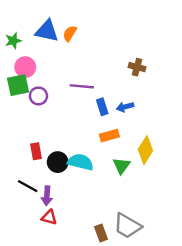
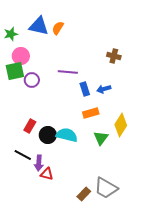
red rectangle: (36, 151) -> (30, 126), turned 40
red triangle: (49, 217) -> (47, 174), moved
brown rectangle: (101, 233) -> (84, 194), turned 64

